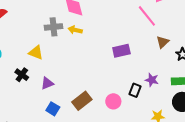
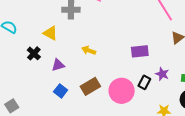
yellow arrow: (75, 30) -> (89, 50), moved
purple rectangle: (121, 51) -> (140, 51), moved
pink circle: (113, 101) -> (122, 91), size x1.6

